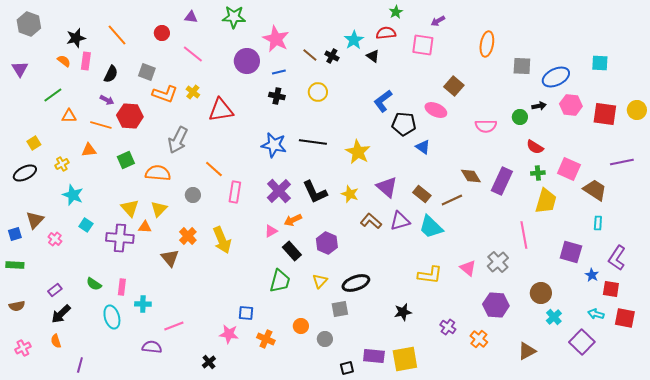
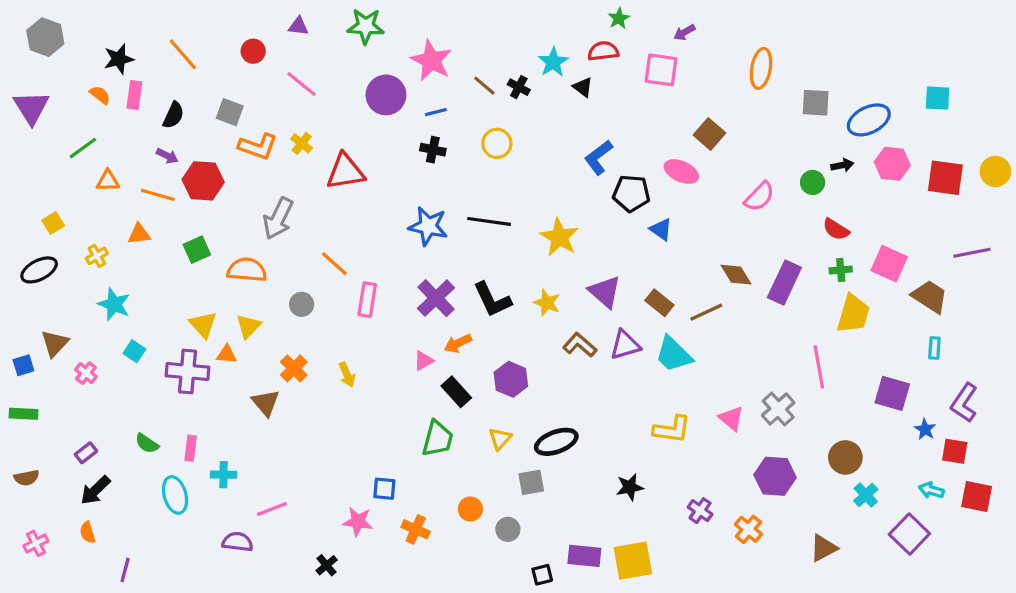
purple triangle: (20, 69) -> (31, 107), size x1.4
pink semicircle: (486, 126) -> (759, 196), turned -45
yellow arrow: (222, 240) -> (347, 375), size x0.6

